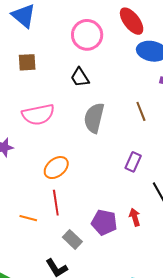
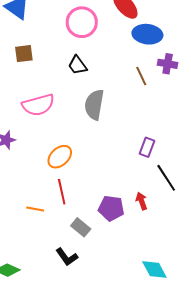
brown line: (141, 111) -> (141, 76), moved
purple rectangle: (133, 162) -> (147, 147), moved

